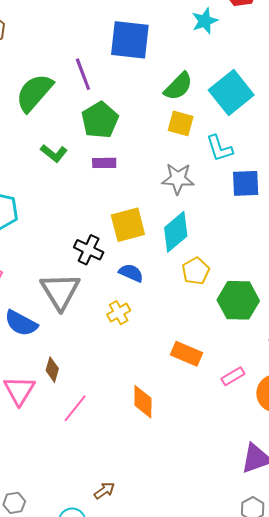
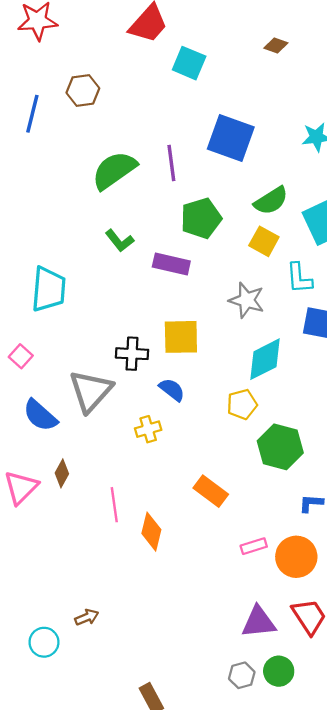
green pentagon: (100, 120) -> (201, 218), moved
purple rectangle: (104, 163) -> (171, 264), size x1.4
cyan diamond: (176, 232) -> (265, 359), moved
black cross: (89, 250) -> (132, 354), turned -36
pink rectangle: (233, 376) -> (254, 546), moved
pink line: (75, 408) -> (114, 505), moved, turned -60

